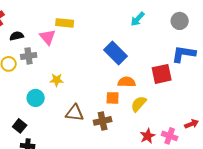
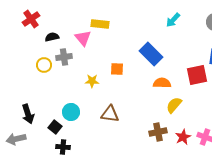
cyan circle: (36, 98) -> (71, 112), moved
orange square: (113, 98) -> (117, 69), moved
brown cross: (103, 121) -> (158, 132), moved

